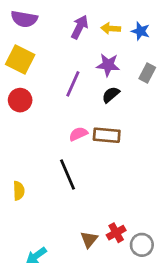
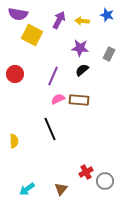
blue star: (140, 31) -> (107, 15), moved
yellow square: (20, 60) -> (32, 35), moved
purple line: (73, 84) -> (53, 76), moved
brown triangle: (89, 239) -> (61, 189), moved

